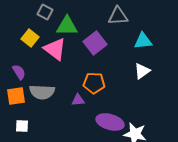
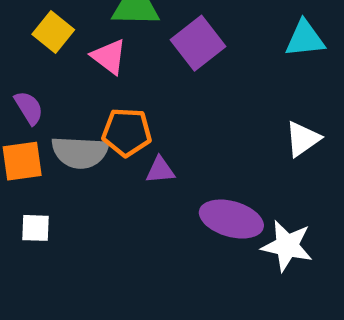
pink triangle: (55, 49) -> (109, 57), size x0.7
white triangle: (142, 71) -> (303, 139), moved
orange pentagon: (94, 83) -> (127, 132), moved

